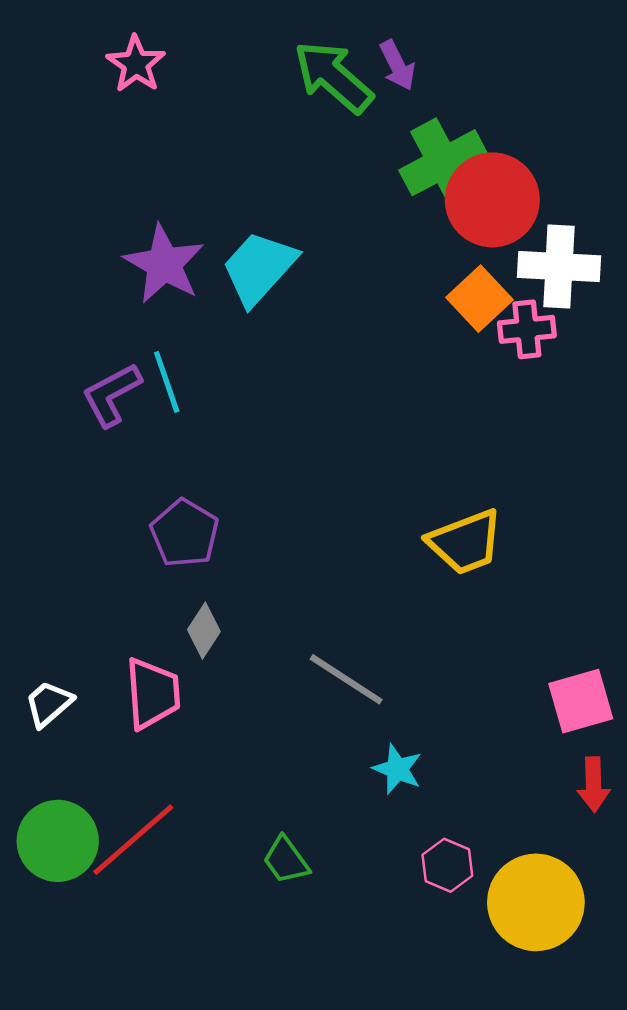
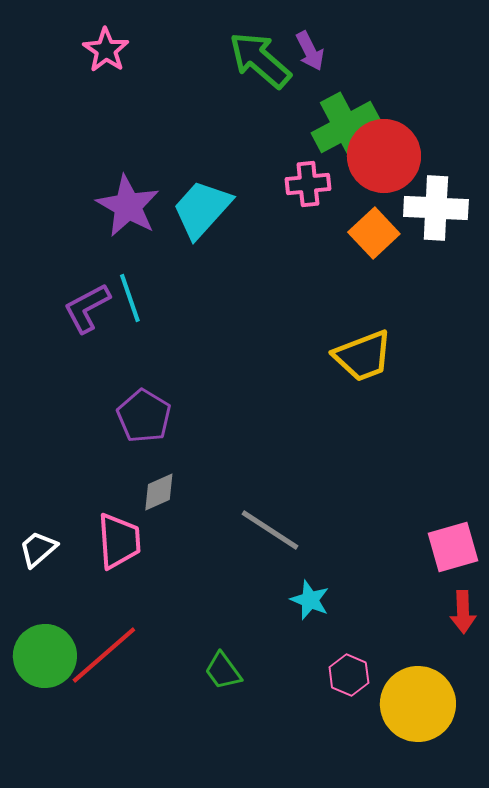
pink cross: (527, 329) -> (308, 184), moved
yellow trapezoid: (465, 542) -> (363, 356), moved
gray diamond: (204, 631) -> (159, 492), turned 33

